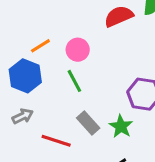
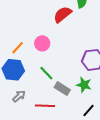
green line: (74, 81) -> (46, 73), moved

